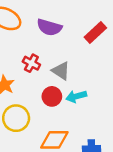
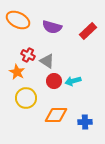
red cross: (31, 63) -> (28, 55), moved
gray triangle: (61, 71) -> (47, 61), moved

